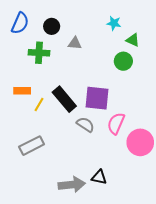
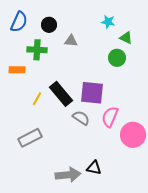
orange rectangle: (22, 91) -> (17, 70), moved

